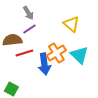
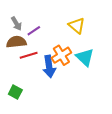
gray arrow: (28, 13) -> (16, 24), moved

